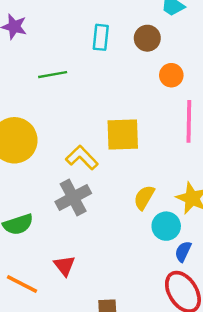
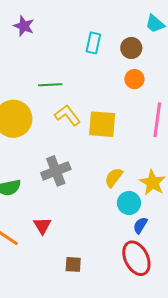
green line: (53, 75) -> (50, 85), moved
orange circle: (171, 75) -> (134, 79), moved
yellow L-shape: (82, 158) -> (67, 115), moved

